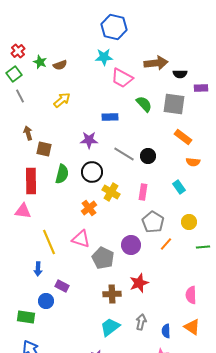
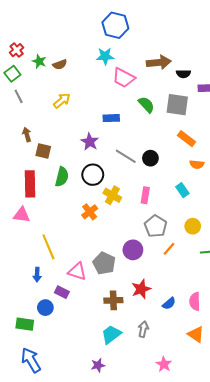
purple star: (89, 140) -> (90, 142), turned 30
pink triangle: (81, 239) -> (77, 272), moved
blue semicircle: (166, 331) -> (169, 303), moved, turned -128

